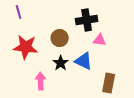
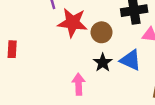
red star: (26, 47) -> (73, 23), moved

